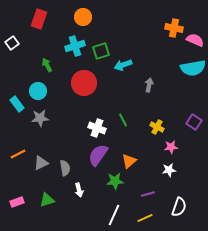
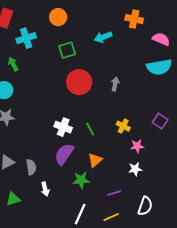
orange circle: (83, 17) -> (58, 17), moved
orange cross: (174, 28) -> (134, 19), moved
cyan cross: (75, 46) -> (26, 38), moved
cyan arrow: (123, 65) -> (103, 37), moved
red circle: (84, 83) -> (79, 82), moved
green line: (123, 120) -> (90, 129), moved

